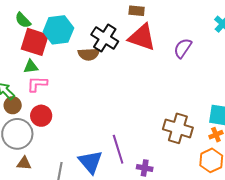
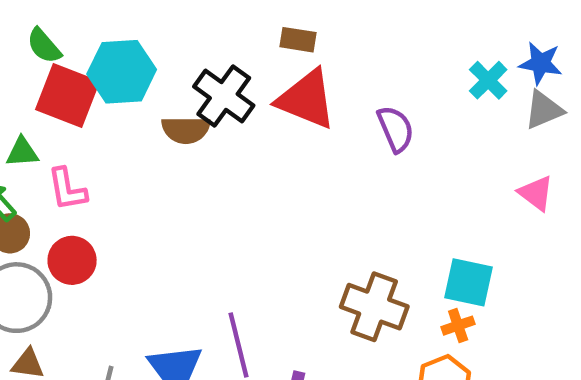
purple semicircle: (183, 48) -> (396, 129), turned 120
green triangle: (31, 67) -> (22, 152), moved
pink L-shape: (37, 84) -> (67, 189), turned -105

